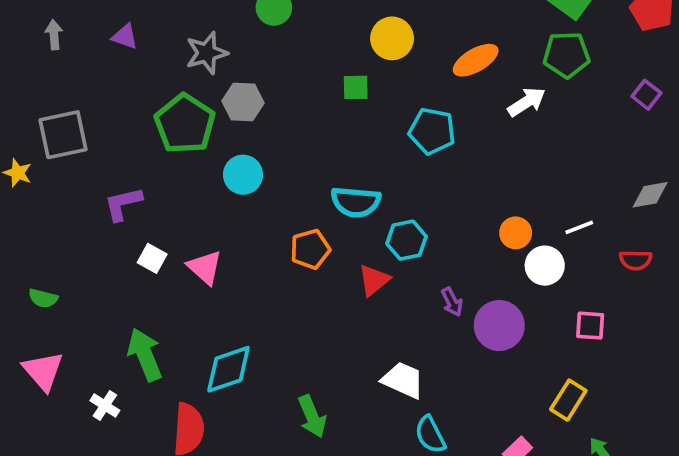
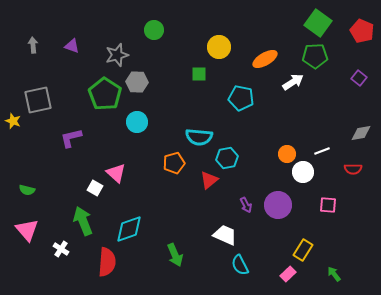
white square: (152, 258) -> (95, 188), moved
purple arrow: (452, 302) -> (246, 205), moved
yellow rectangle: (568, 400) -> (303, 250), moved

